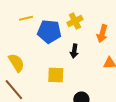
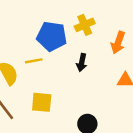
yellow line: (26, 18) -> (34, 61), moved
yellow square: (56, 75) -> (42, 102), moved

